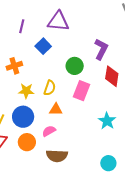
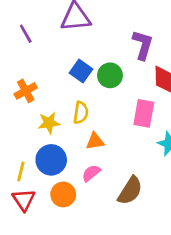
purple line: (22, 26) -> (26, 34), turned -32
blue square: (43, 46) -> (81, 71), moved
pink rectangle: (81, 91) -> (144, 113), moved
brown semicircle: (57, 156) -> (130, 191), moved, turned -50

